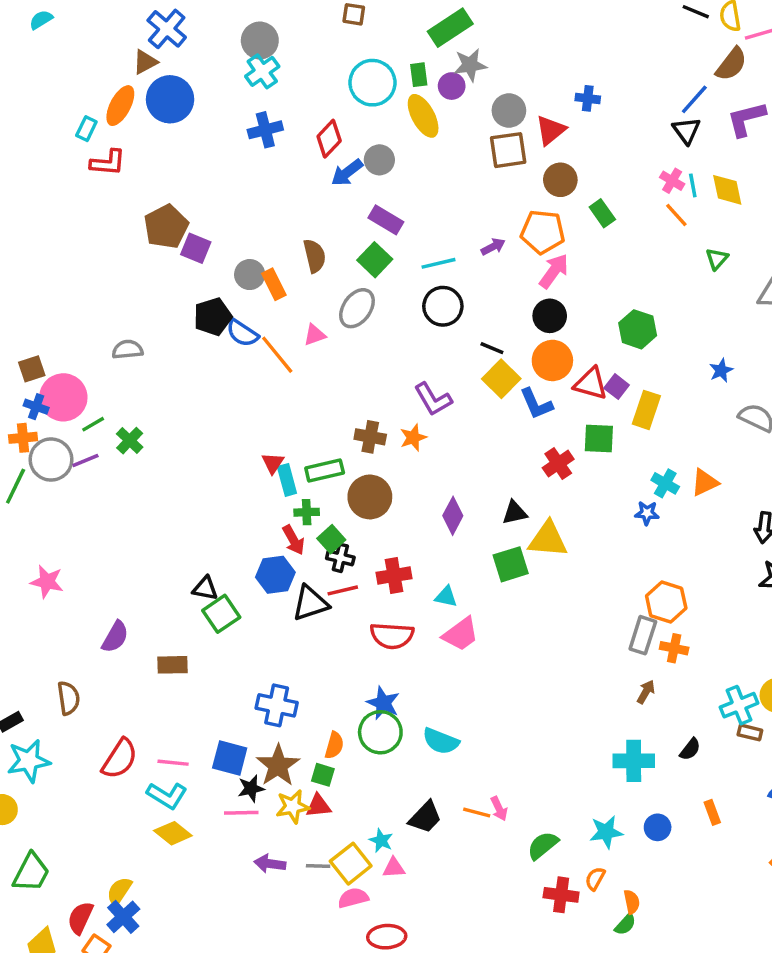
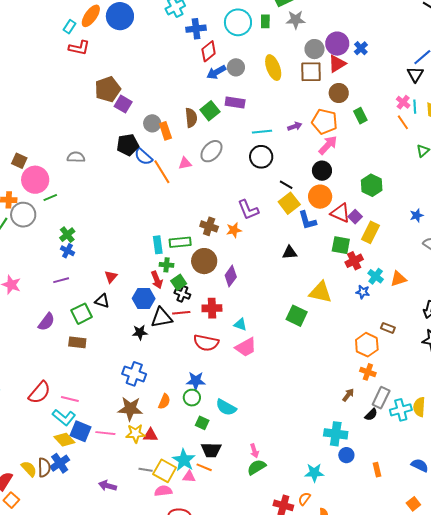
purple circle: (452, 86) -> (337, 44), moved, size x1.5
blue cross: (588, 98) -> (361, 48), turned 32
yellow ellipse: (423, 116) -> (273, 68), moved
blue cross: (265, 130) -> (196, 29), moved
purple rectangle: (386, 220) -> (235, 103), turned -30
green square: (375, 260) -> (210, 111), moved
brown square: (32, 369) -> (19, 161), turned 35
blue cross: (36, 407) -> (67, 251), moved
green cross: (130, 441) -> (67, 235), moved
purple line: (85, 460) -> (61, 280), moved
red triangle: (273, 463) -> (111, 277), moved
red cross: (558, 463) -> (354, 261), moved
black triangle: (515, 513) -> (290, 253), moved
purple diamond: (453, 516) -> (231, 276), moved
yellow triangle: (548, 539) -> (320, 292), moved
green square: (511, 564) -> (297, 316), moved, turned 35
green square: (221, 614) -> (82, 314), moved
gray rectangle: (643, 635) -> (381, 398), moved
brown semicircle: (68, 698) -> (44, 468), moved
blue star: (383, 703) -> (196, 381), turned -30
green circle: (380, 732) -> (192, 398), size x0.7
brown rectangle: (750, 732) -> (388, 328), moved
black semicircle: (690, 749) -> (371, 415), moved
blue square: (230, 758) -> (80, 431), moved
brown star: (278, 765) -> (130, 409), turned 30
green square: (323, 775) -> (202, 423), moved
black star: (251, 788) -> (140, 332), moved
orange line: (477, 813) -> (204, 467), moved
black trapezoid: (425, 817) -> (211, 450), turned 40
blue circle: (658, 827) -> (346, 455), moved
cyan star: (381, 841) -> (184, 460), size x1.6
green semicircle: (543, 845) -> (257, 467), moved
purple arrow: (270, 864) -> (108, 486), moved
yellow square: (351, 864) -> (165, 471), turned -30
yellow semicircle: (119, 891) -> (29, 469), turned 96
blue cross: (123, 917) -> (60, 463), moved

